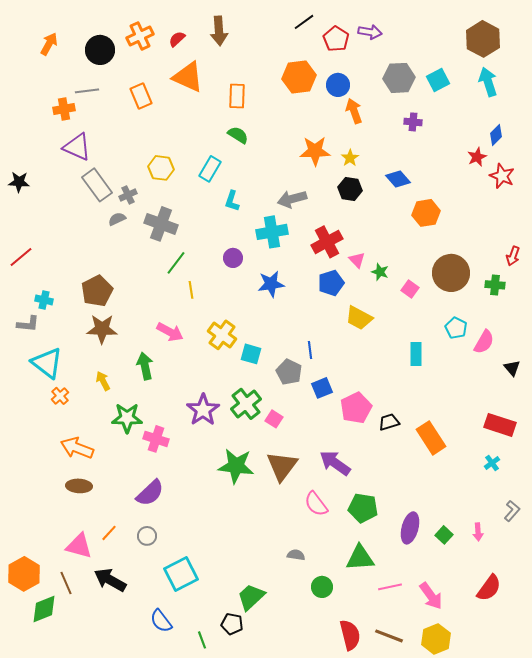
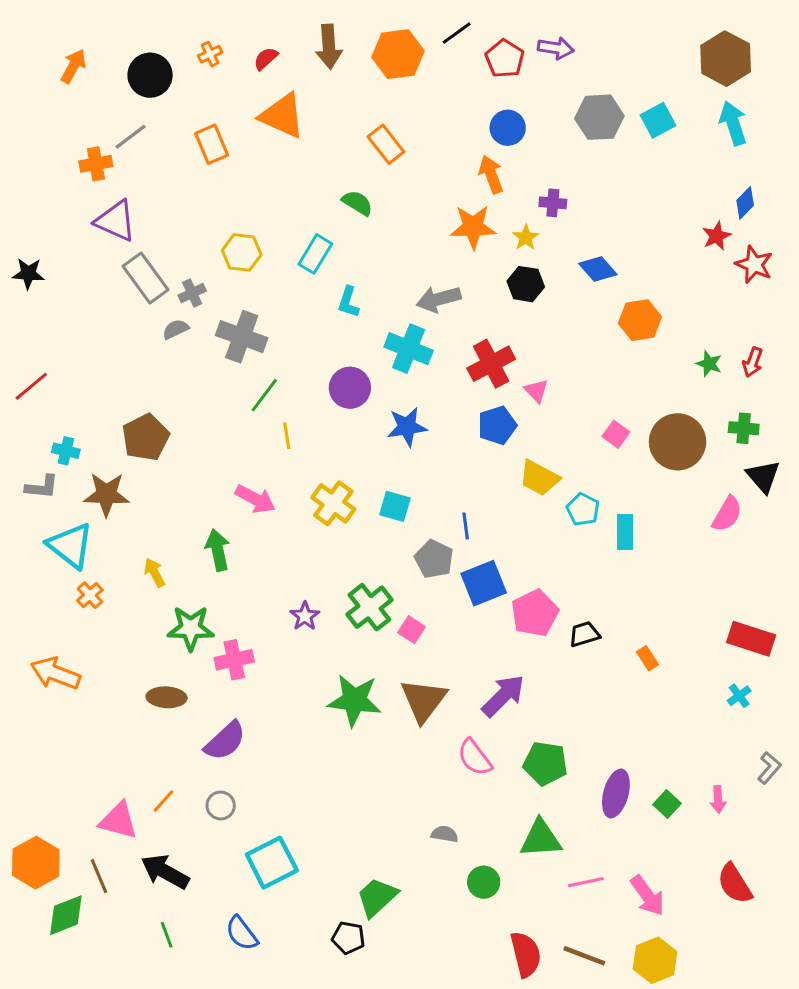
orange cross: (140, 36) -> (210, 54), size x0.6
orange hexagon: (299, 77) -> (398, 54), moved
gray line: (87, 91) -> (130, 137), turned -30
orange rectangle: (237, 96) -> (386, 144), moved, turned -40
orange arrow: (354, 111) -> (491, 174), moved
purple cross: (413, 122) -> (553, 203), moved
cyan cross: (272, 232) -> (409, 349), turned 32
red arrow: (513, 256) -> (753, 362), moved
purple circle: (233, 258) -> (350, 388), size x1.4
green star: (380, 272) -> (709, 364), moved
brown circle: (451, 273) -> (678, 442), moved
cyan pentagon: (456, 328) -> (583, 509), moved
brown star: (102, 329) -> (106, 494), moved
cyan square: (251, 354) -> (395, 506), moved
black triangle: (512, 368) -> (763, 476), moved, size x1.4
blue square: (322, 388) -> (484, 583), size x1.4
purple star: (203, 410) -> (305, 616), size x0.6
orange rectangle: (431, 438) -> (647, 658), size x0.5
pink cross: (156, 439) -> (234, 660), turned -30
orange arrow: (77, 448) -> (55, 673), moved
purple arrow: (335, 463) -> (503, 696), turned 100
brown ellipse: (79, 486) -> (167, 697), moved
red semicircle: (489, 588) -> (735, 884), turned 112
green line: (202, 640) -> (167, 935), moved

